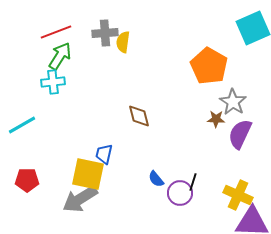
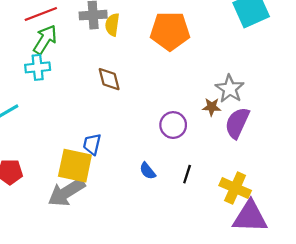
orange pentagon: (209, 66) -> (170, 31), moved, turned -30
brown diamond: (139, 116) -> (109, 79), moved
purple circle: (180, 193) -> (173, 125), moved

